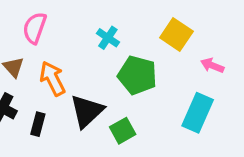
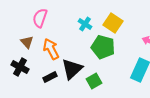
yellow square: (176, 34) -> (113, 23), moved
black rectangle: (38, 124) -> (50, 77), moved, turned 48

